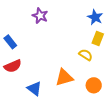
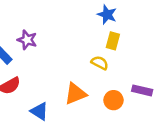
purple star: (40, 16) -> (27, 40), moved

